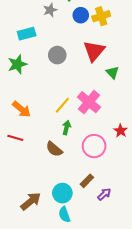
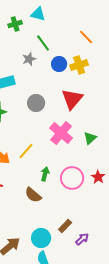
green triangle: (112, 72) -> (90, 138), moved, turned 32
pink cross: (89, 102) -> (61, 133), moved
yellow line: (62, 105) -> (26, 151), moved
pink circle: (94, 146) -> (72, 178), moved

